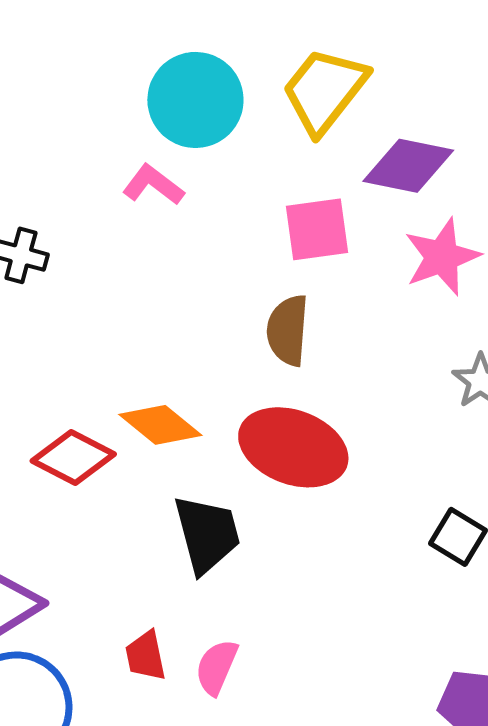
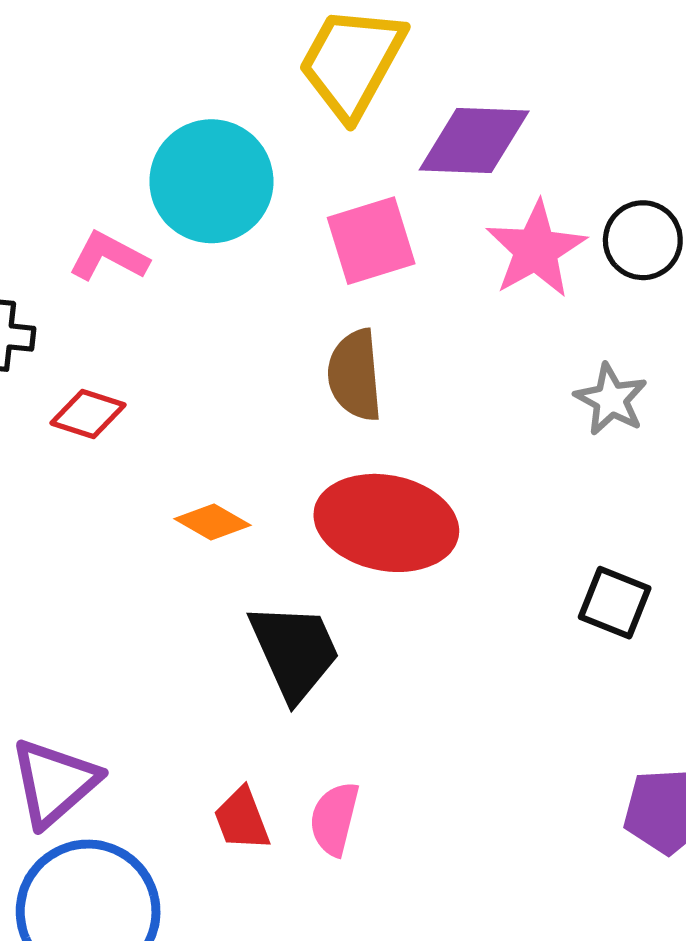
cyan circle: (195, 100) -> (211, 181), moved
pink L-shape: (153, 185) -> (109, 257), moved
orange diamond: (160, 425) -> (212, 522), size x0.7
red diamond: (73, 458) -> (88, 414), moved, size x0.7

